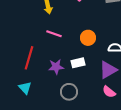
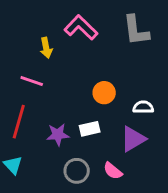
pink line: (54, 34) -> (32, 81), moved
pink semicircle: (109, 92) -> (113, 171), moved

